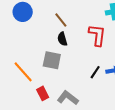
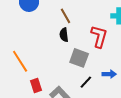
gray square: (52, 60) -> (79, 58), moved
black line: (95, 72) -> (86, 82), moved

